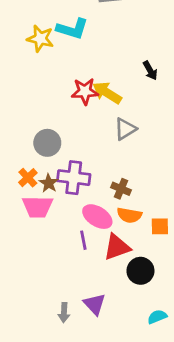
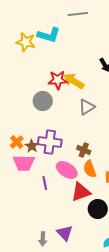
gray circle: (47, 143) -> (43, 101), moved
orange semicircle: (129, 215) -> (90, 169), turned 60
purple line: (83, 240) -> (45, 183), moved

